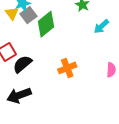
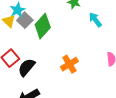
cyan arrow: (101, 26) -> (95, 20), turned 105

